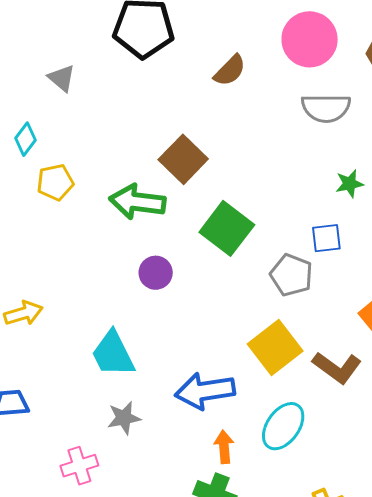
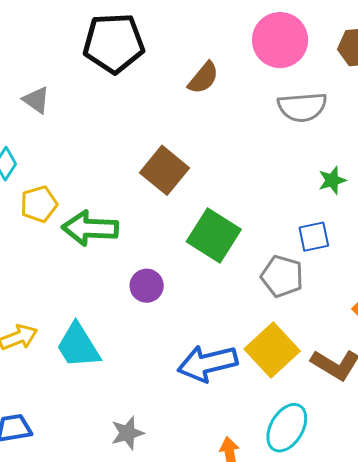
green arrow: (137, 202) -> (90, 228), moved
cyan trapezoid: (113, 354) -> (78, 346), moved
blue arrow: (205, 391) -> (207, 363), moved

